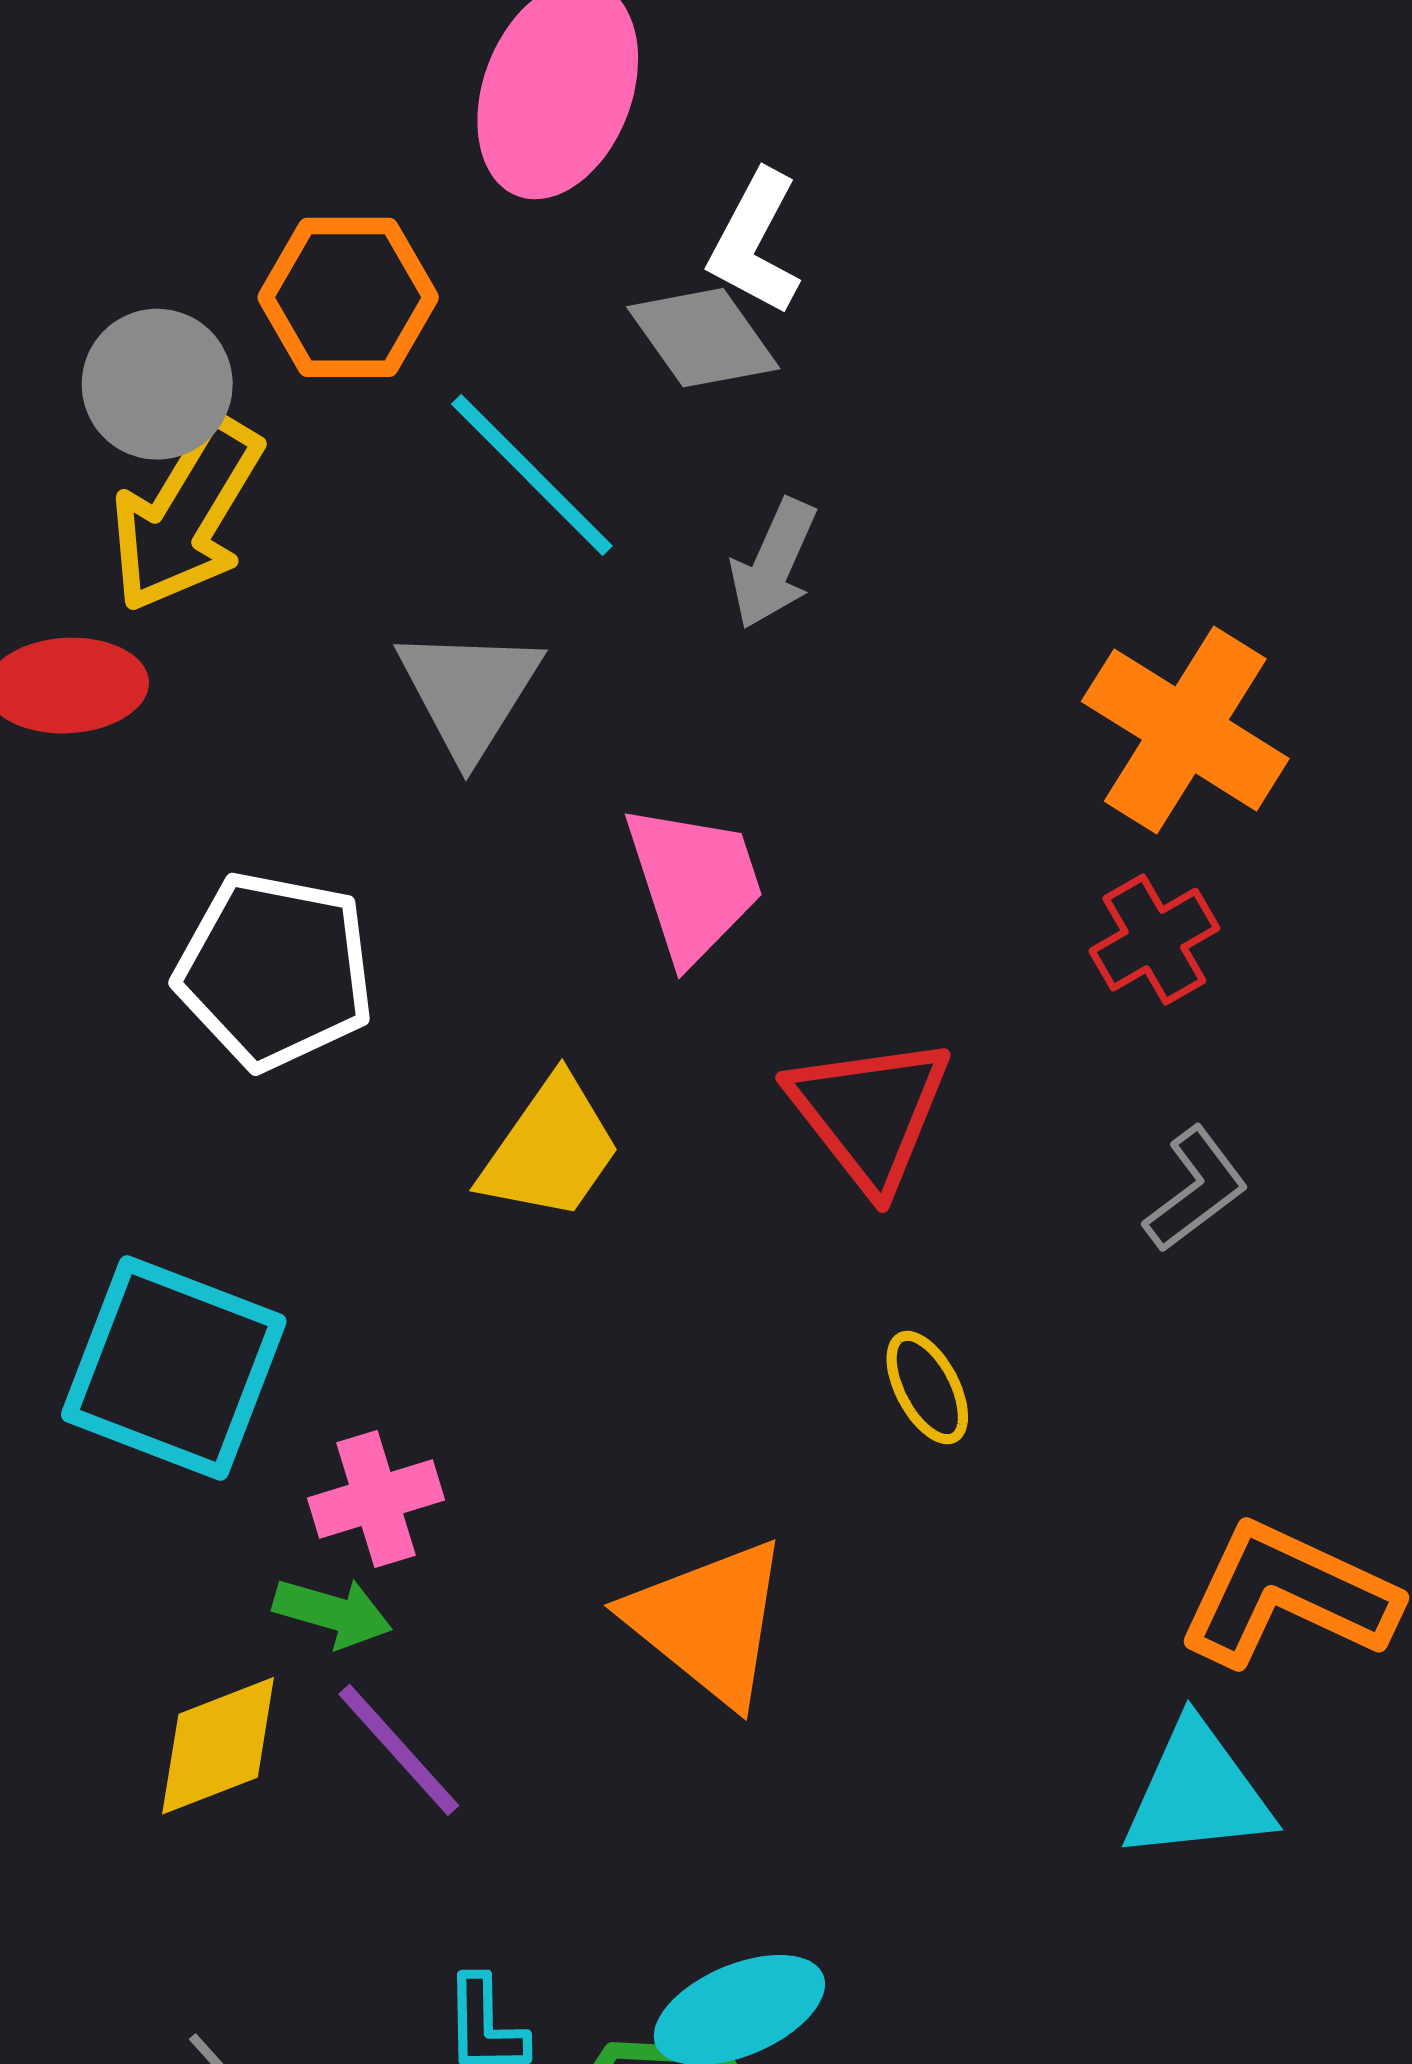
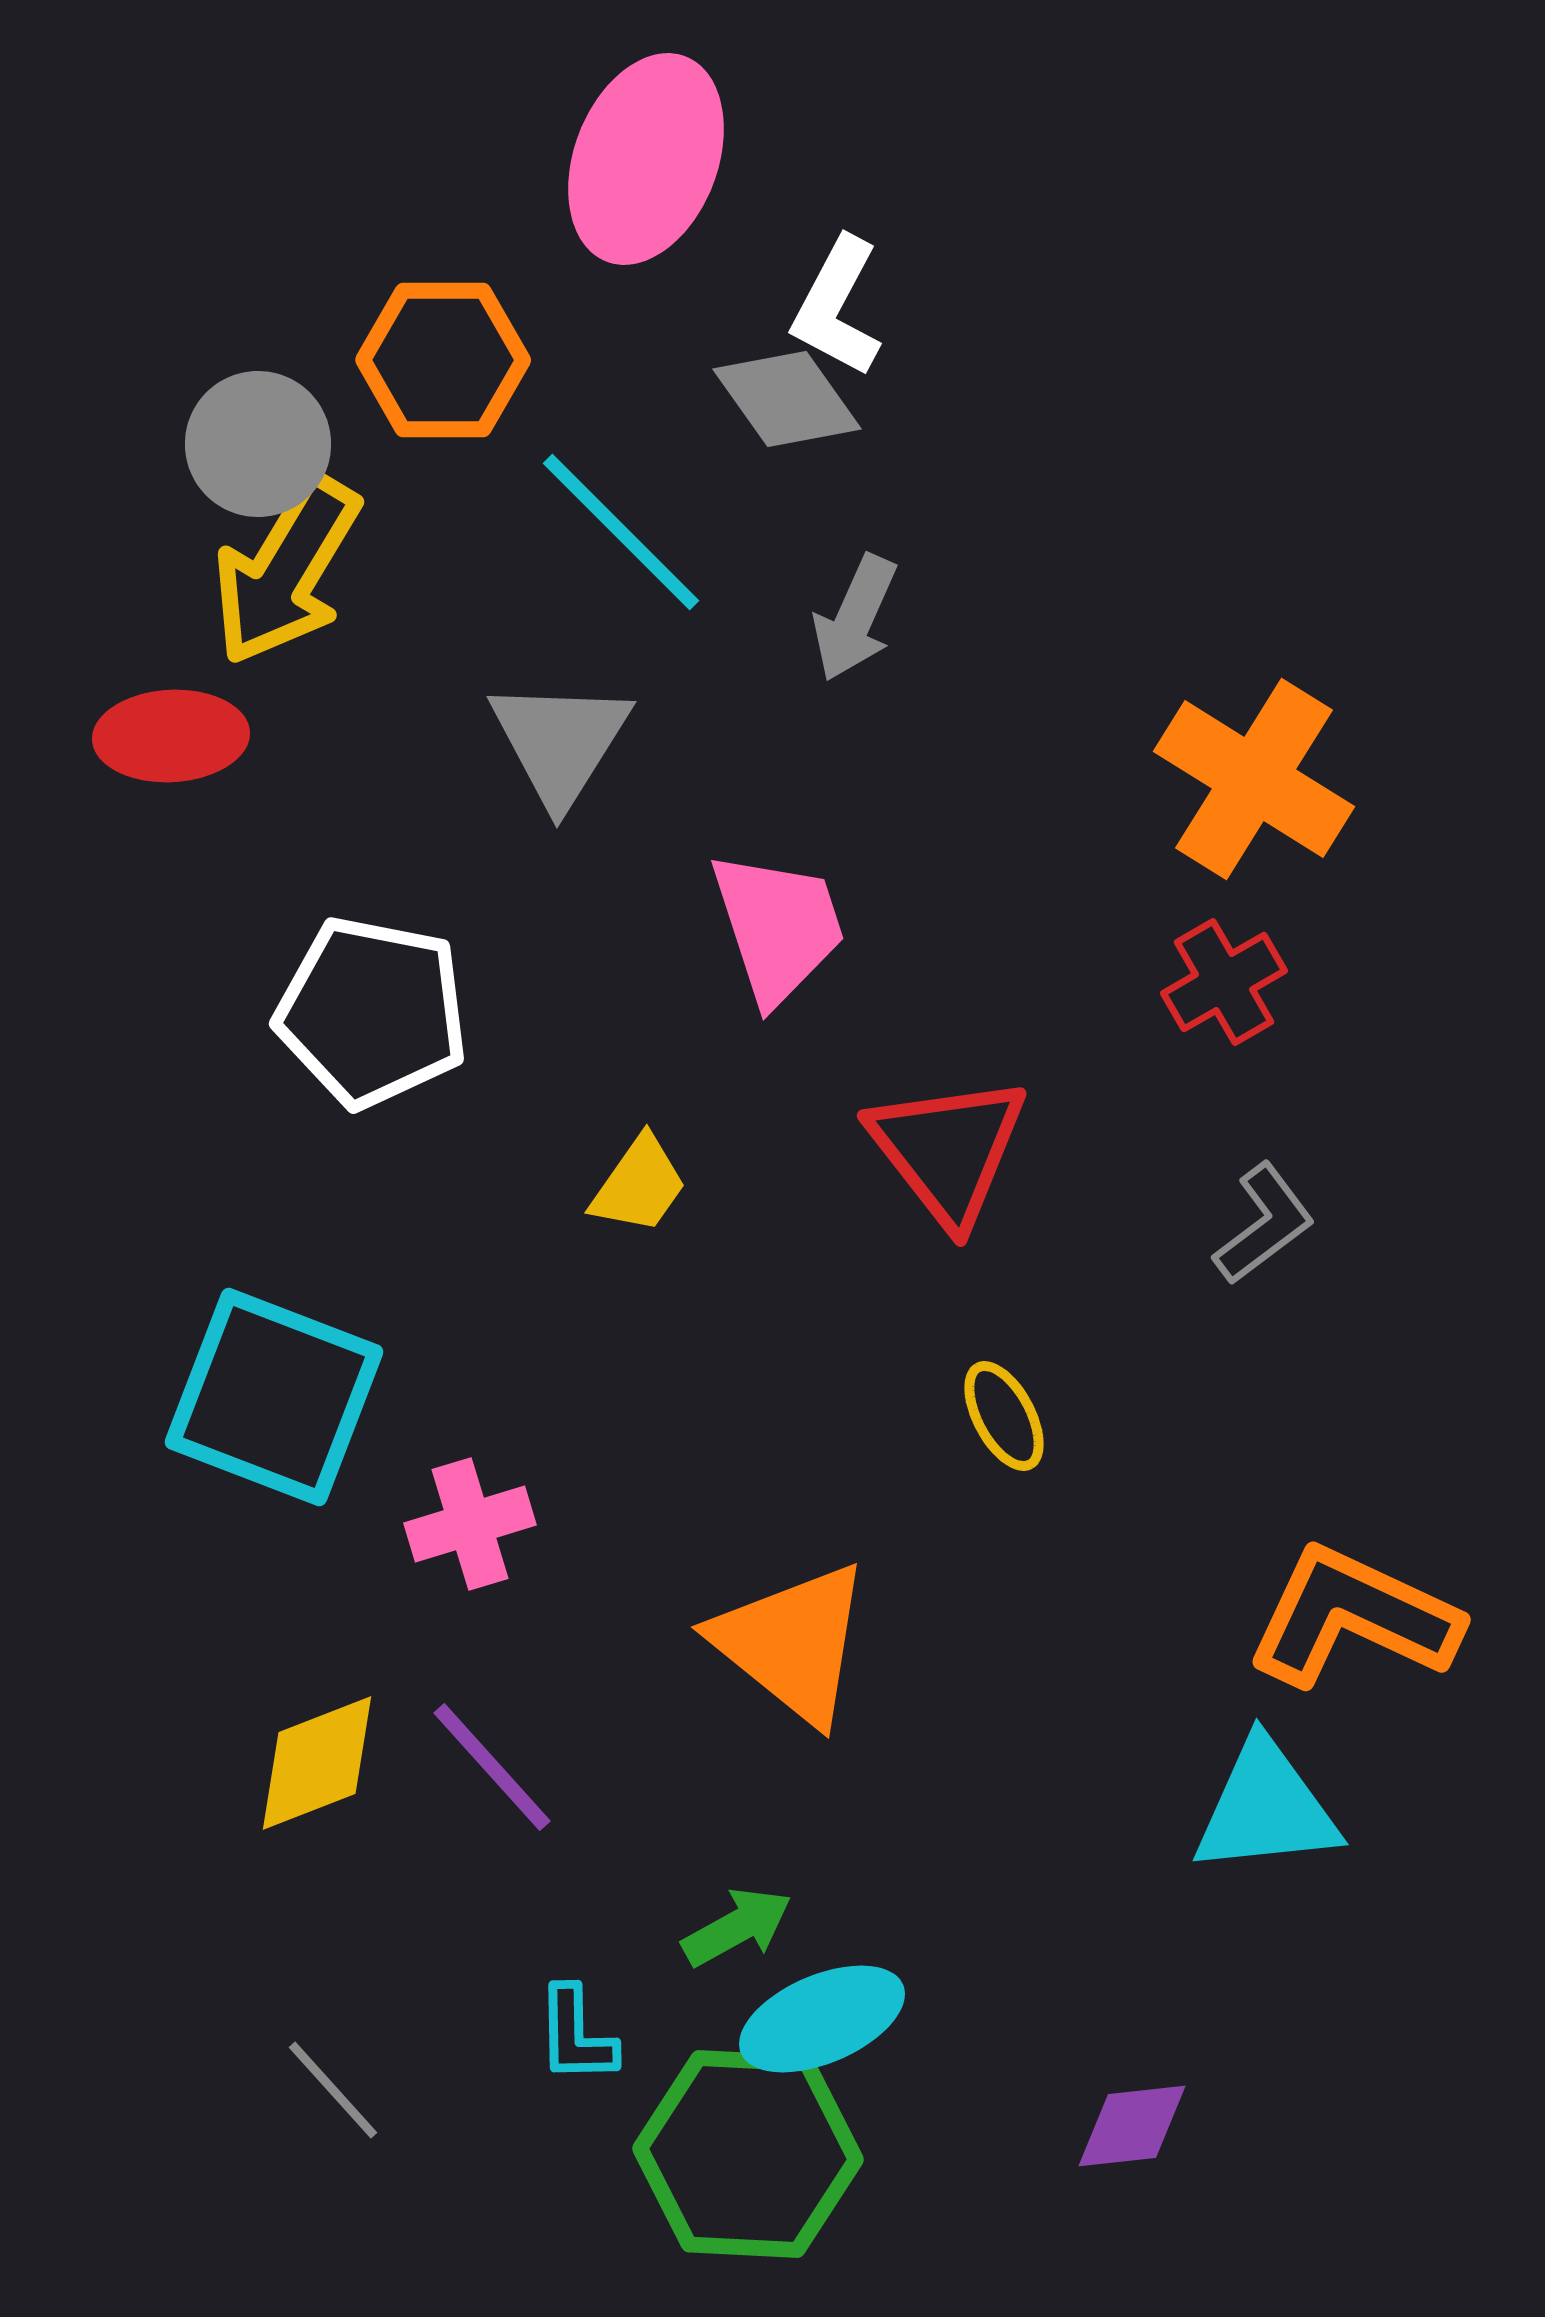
yellow trapezoid: (550, 1149) -> (639, 1185), size x0.7
green arrow: (333, 1613) -> (737, 1927), moved, turned -45

